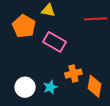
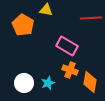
pink rectangle: (54, 42) -> (67, 46), moved
orange cross: (73, 74) -> (70, 70), turned 35

